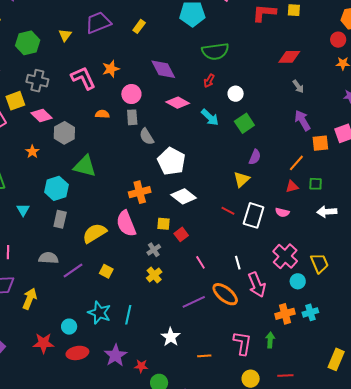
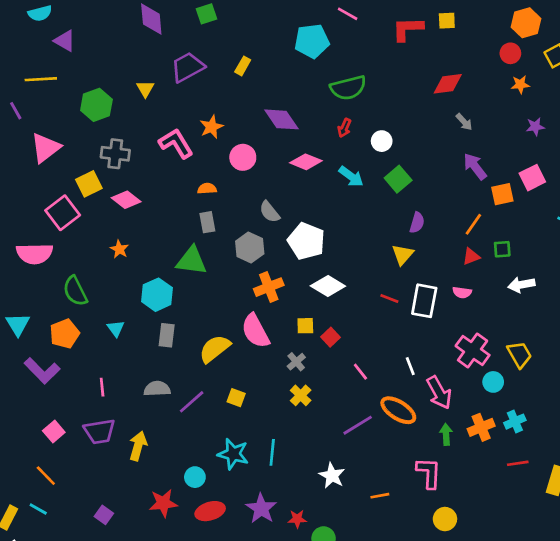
gray rectangle: (132, 117) -> (207, 222), moved
gray hexagon: (64, 133) -> (250, 248), moved
green arrow: (270, 340) -> (446, 434), moved
red line: (285, 375) -> (518, 463), moved

